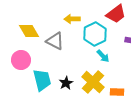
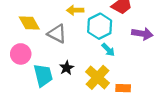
black star: (66, 83) -> (67, 68), moved

